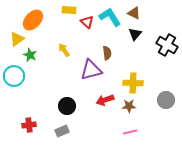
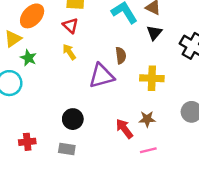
red triangle: (87, 22) -> (70, 26), moved
yellow cross: (133, 83) -> (152, 78), moved
red arrow: (105, 100) -> (124, 129), moved, turned 72
gray rectangle: (62, 131) -> (67, 149), turned 32

